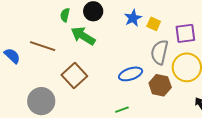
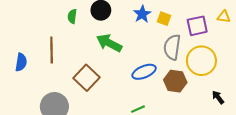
green arrow: (83, 36) -> (109, 43), moved
brown line: (43, 46) -> (52, 50), turned 75
blue semicircle: (12, 56) -> (21, 62), turned 60

